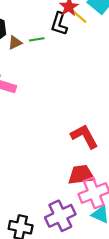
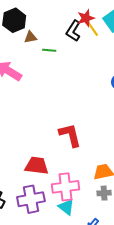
green line: (37, 39) -> (49, 50), moved
red trapezoid: (81, 175) -> (37, 166), moved

